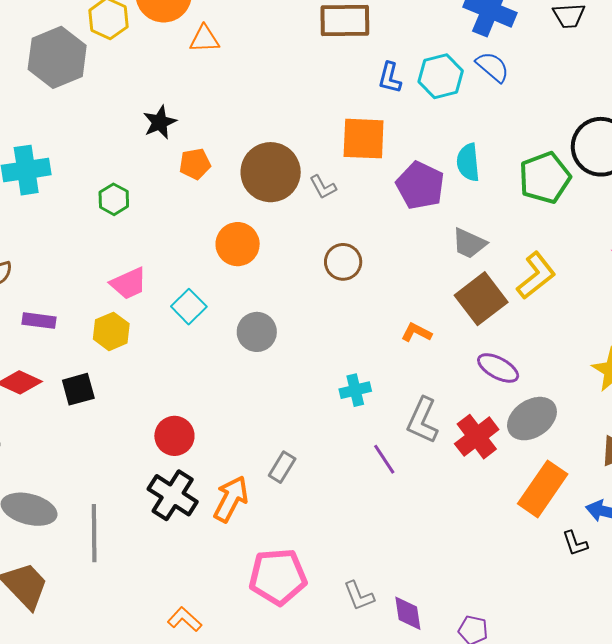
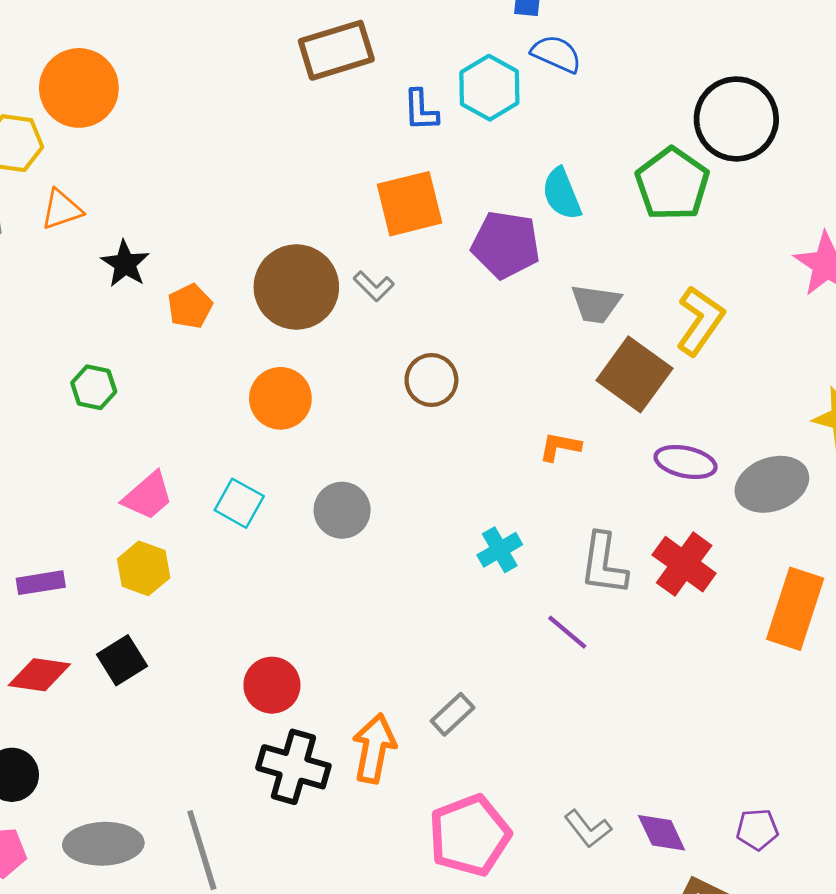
orange triangle: (204, 39) -> (62, 210), moved
gray ellipse: (532, 419) -> (772, 484), moved, turned 30
gray rectangle: (282, 467) -> (453, 714), moved, turned 32

